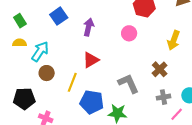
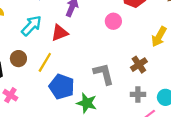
cyan arrow: (40, 51) -> (32, 26), moved
red triangle: (91, 60) -> (60, 33), moved
brown circle: (47, 73) -> (18, 59), moved

